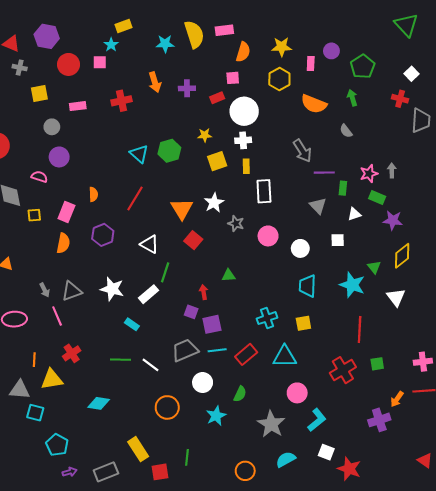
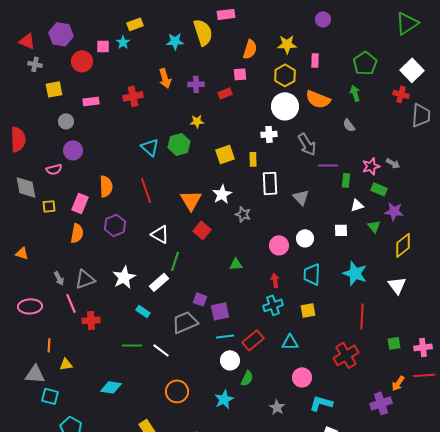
green triangle: (406, 25) -> (407, 23), turned 40
pink rectangle: (224, 30) -> (226, 14), moved
purple circle: (331, 51) -> (323, 19), moved
pink square: (100, 62) -> (103, 46), moved
white square: (411, 74) -> (412, 70), size x1.6
white circle: (244, 111) -> (285, 106), moved
yellow star: (205, 135) -> (197, 121), moved
white cross: (243, 140) -> (269, 134), moved
gray arrow: (392, 170) -> (393, 163), turned 120
pink semicircle: (39, 177) -> (54, 169), turned 147
orange semicircle: (93, 194) -> (106, 186), size x1.5
red line: (135, 199) -> (146, 190), turned -50
gray triangle: (318, 206) -> (301, 197), moved
pink circle: (268, 236) -> (279, 245), moved
green triangle: (374, 267) -> (374, 226), moved
white star: (112, 289) -> (124, 277), turned 30
red arrow: (204, 292) -> (275, 280), moved
gray trapezoid: (185, 350) -> (185, 322), moved
red cross: (72, 353) -> (91, 320), moved, turned 30
cyan triangle: (285, 357) -> (290, 342), size x0.7
green square: (377, 364) -> (394, 343), moved
yellow triangle: (52, 379) -> (66, 364), size x0.6
white circle: (203, 383) -> (230, 360), moved
cyan L-shape: (317, 420) -> (321, 403), turned -125
gray star: (271, 424) -> (277, 407), size x0.6

